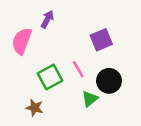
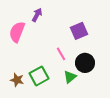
green square: (50, 77) -> (39, 76), moved
brown star: (35, 108) -> (17, 80), moved

